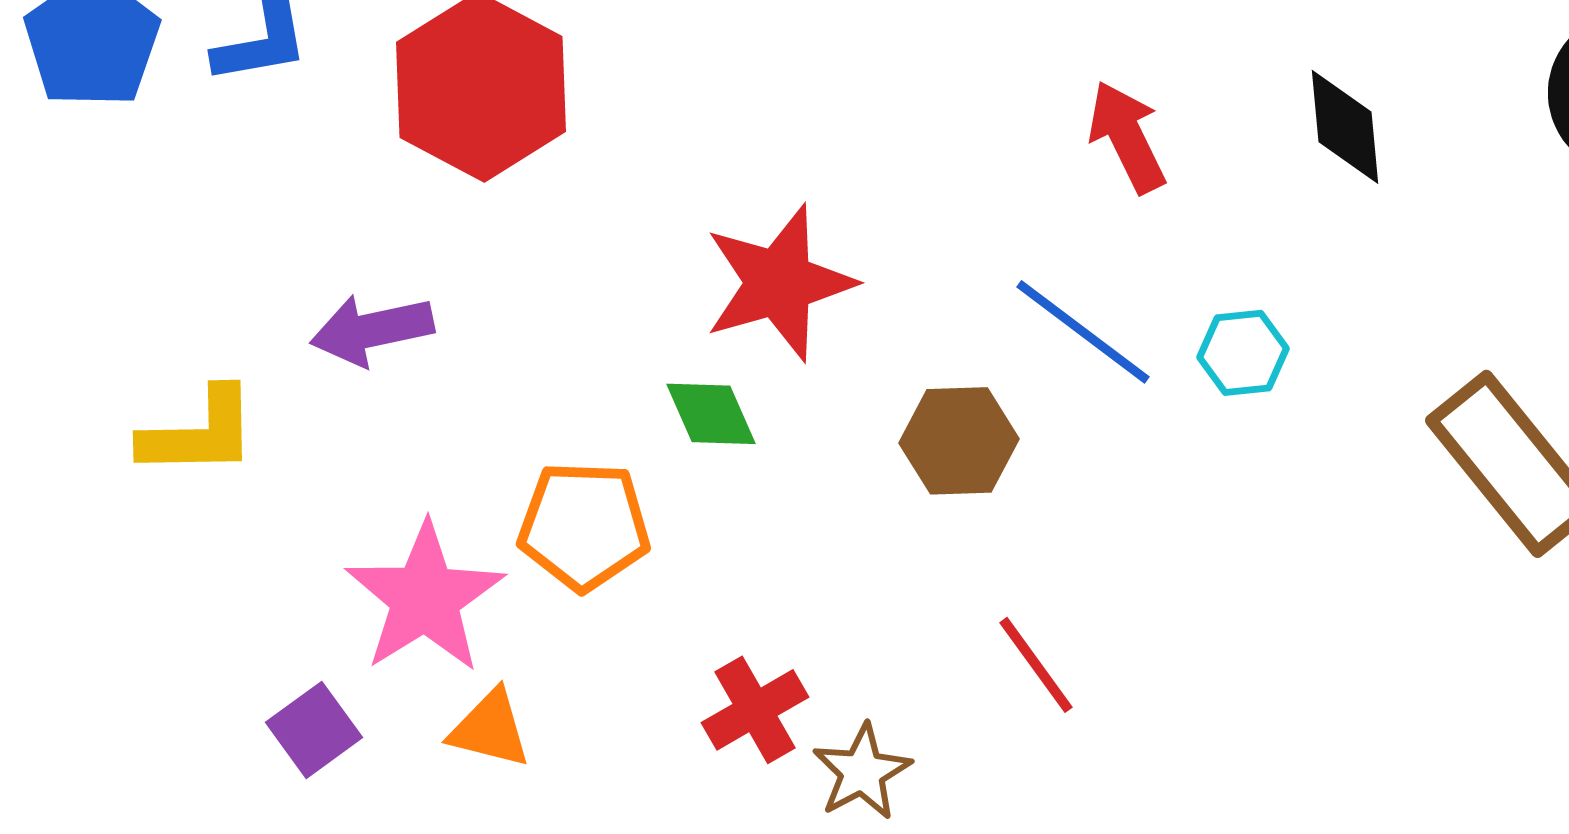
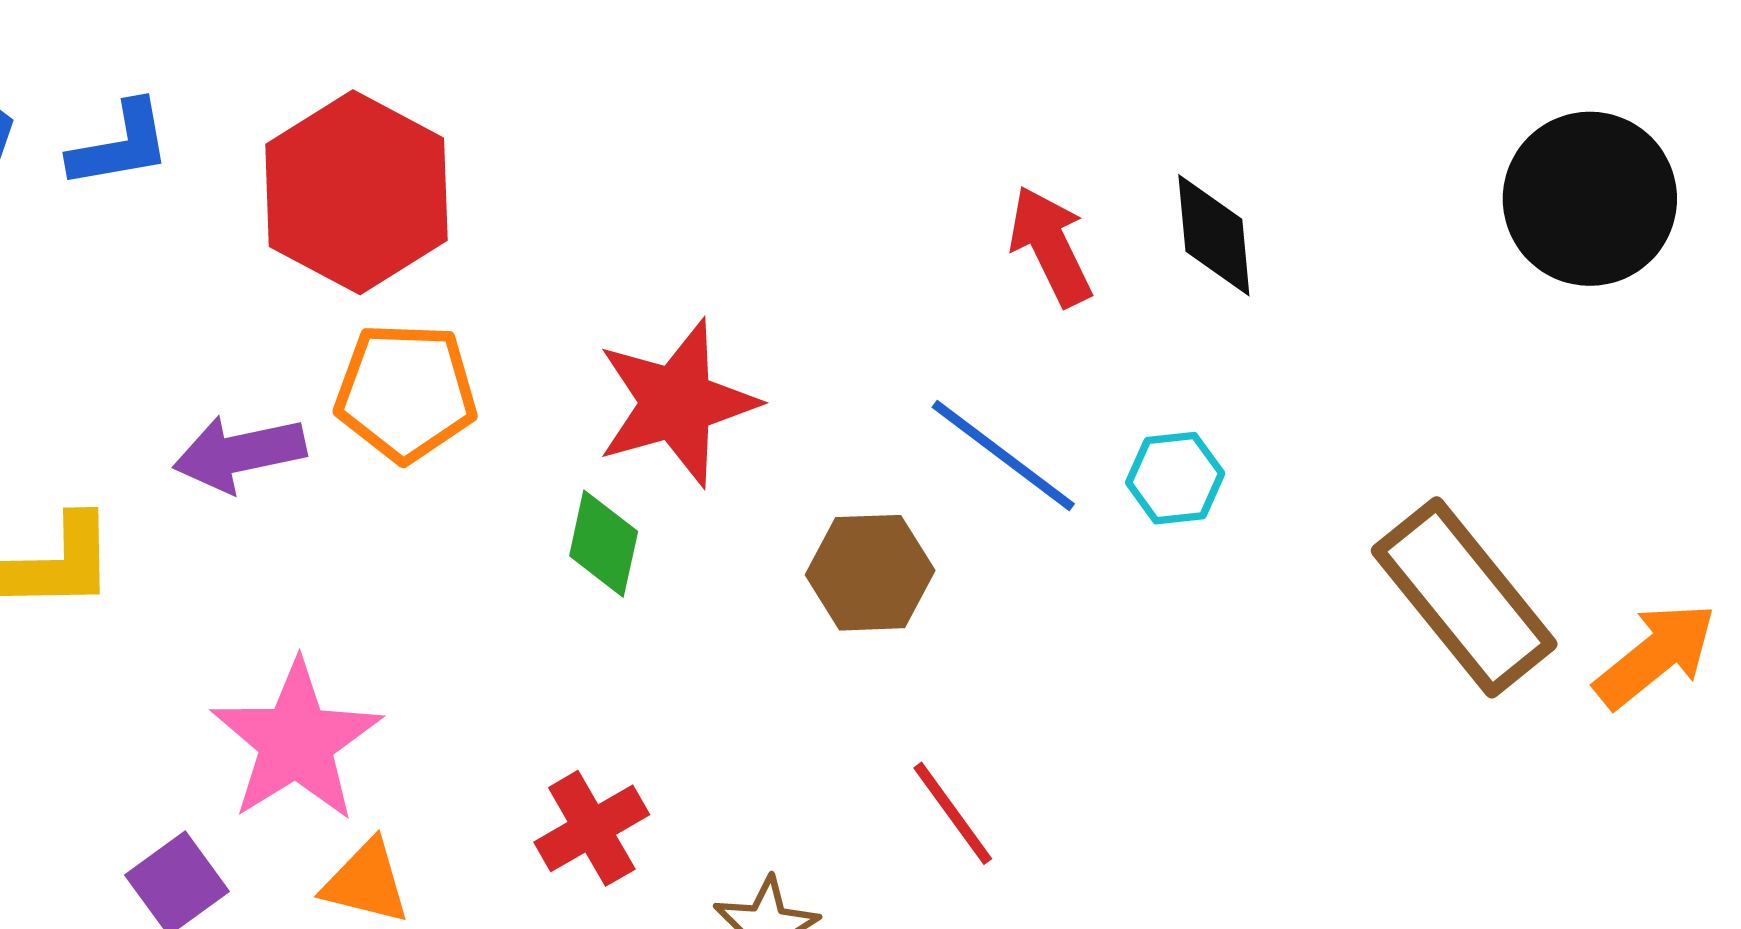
black diamond: (1345, 127) -> (1214, 235), moved
green diamond: (711, 414) -> (604, 544), turned 36
orange pentagon: (584, 526) -> (406, 392), moved
red cross: (755, 710) -> (592, 828), moved

